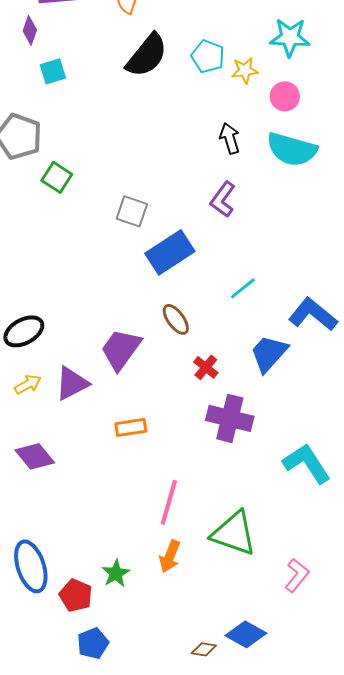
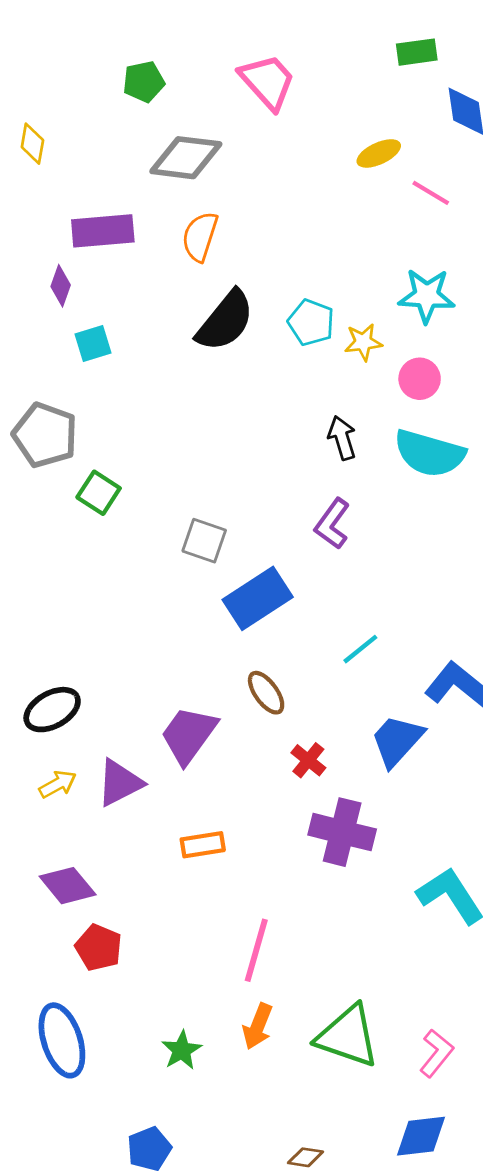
green triangle: (234, 533) -> (348, 1036), moved
red pentagon: (76, 595) -> (99, 948), moved
blue diamond: (246, 634) -> (421, 1136), moved, turned -36

